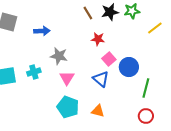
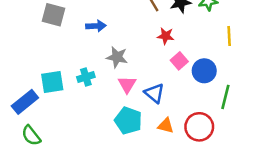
yellow line: (155, 28) -> (229, 36), moved, turned -56
blue triangle: (101, 79) -> (154, 93), moved
red circle: (146, 116) -> (199, 127), moved, size x1.5

